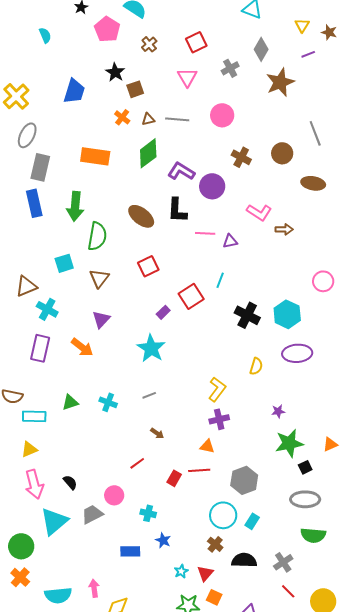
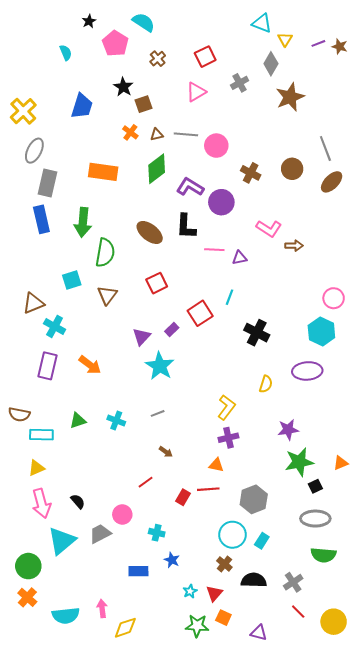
yellow triangle: (302, 25) -> (285, 39), moved
cyan semicircle: (45, 35) -> (66, 53), moved
purple line: (308, 54) -> (318, 43), moved
pink triangle: (187, 77) -> (196, 92), turned 30
pink circle: (222, 115) -> (216, 146), moved
brown ellipse: (313, 183) -> (332, 182), moved, turned -55
cyan hexagon: (287, 314) -> (321, 332), moved
purple triangle: (101, 319) -> (142, 337), moved
purple star: (278, 411) -> (288, 430), size x1.5

